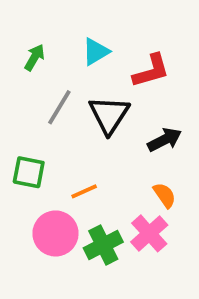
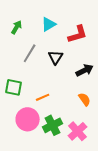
black triangle: (109, 115) -> (56, 57), size x0.7
pink cross: (149, 233) -> (78, 131), moved

